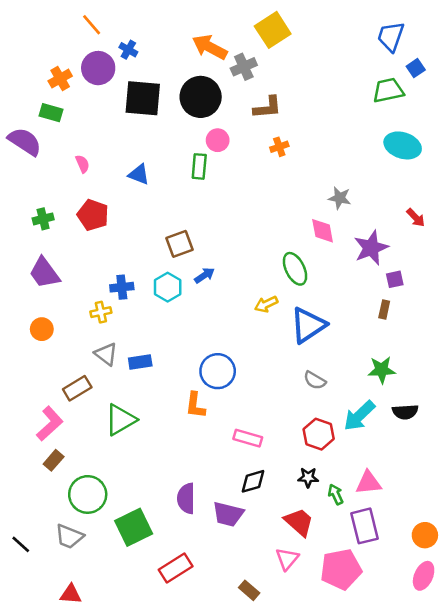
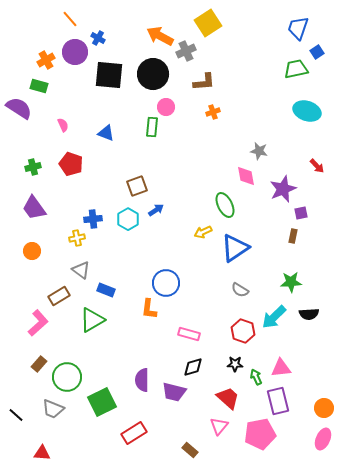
blue rectangle: (140, 362) -> (106, 290), moved, turned 30
brown rectangle: (54, 460) -> (39, 364), moved
red triangle: (71, 594) -> (42, 453), moved

